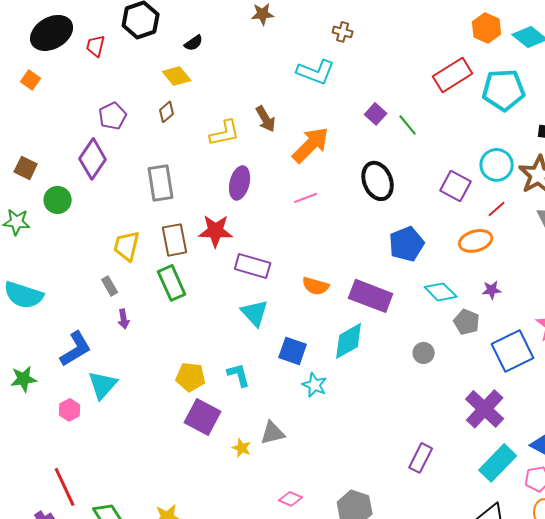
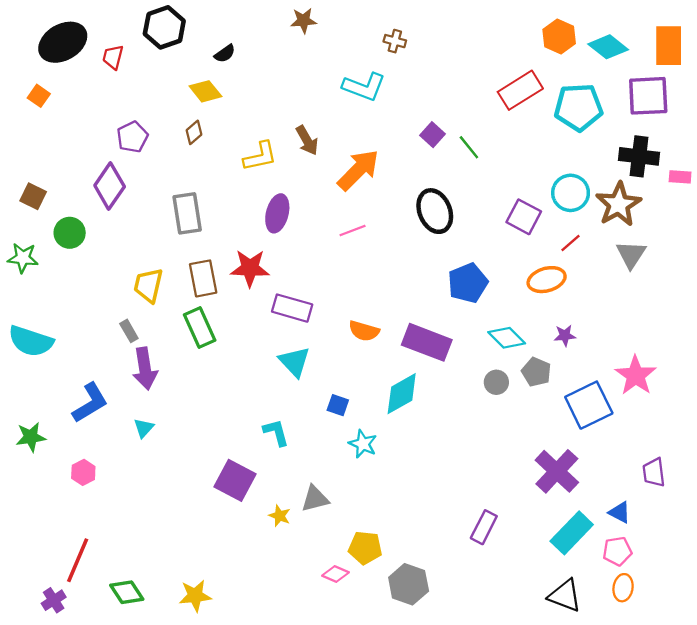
purple arrow: (124, 319) -> (145, 369), size x1.8
blue square: (293, 351) -> (338, 405), size x0.7
gray circle: (424, 353) -> (496, 382), moved
yellow pentagon: (191, 377) -> (365, 548), moved
cyan triangle: (103, 385) -> (144, 428), moved, size x0.6
red line: (65, 487) -> (78, 560), turned 48

